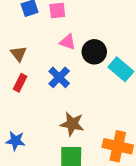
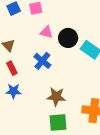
red rectangle: (20, 83) -> (12, 68), turned -48
blue star: (16, 141) -> (13, 91), moved

